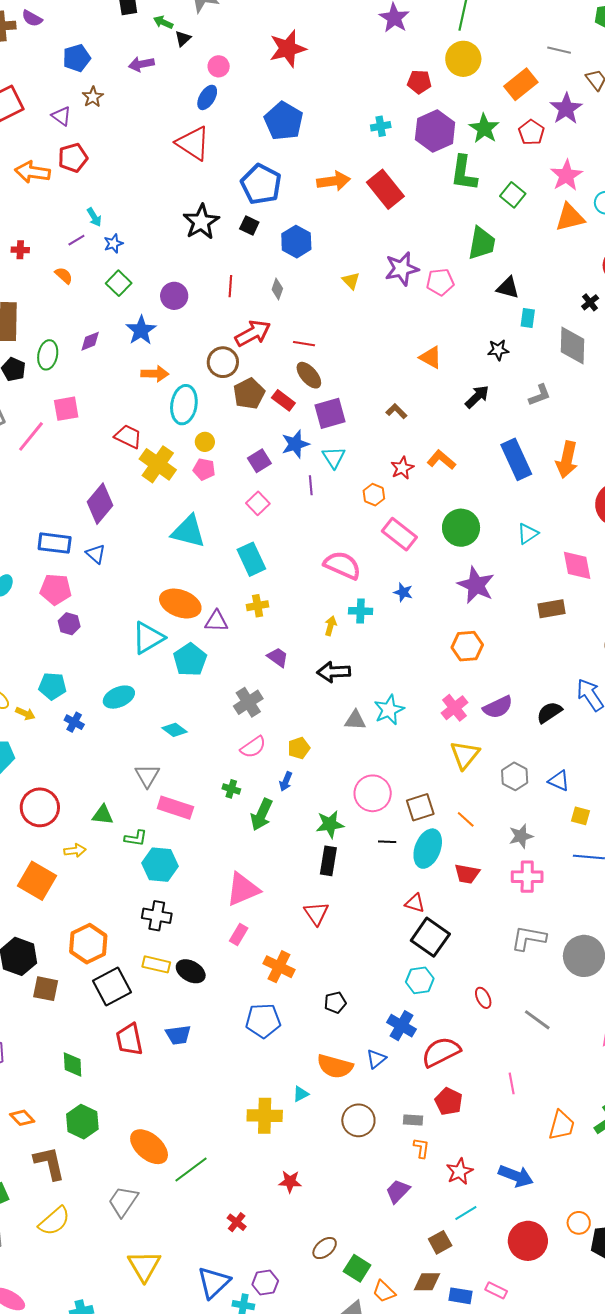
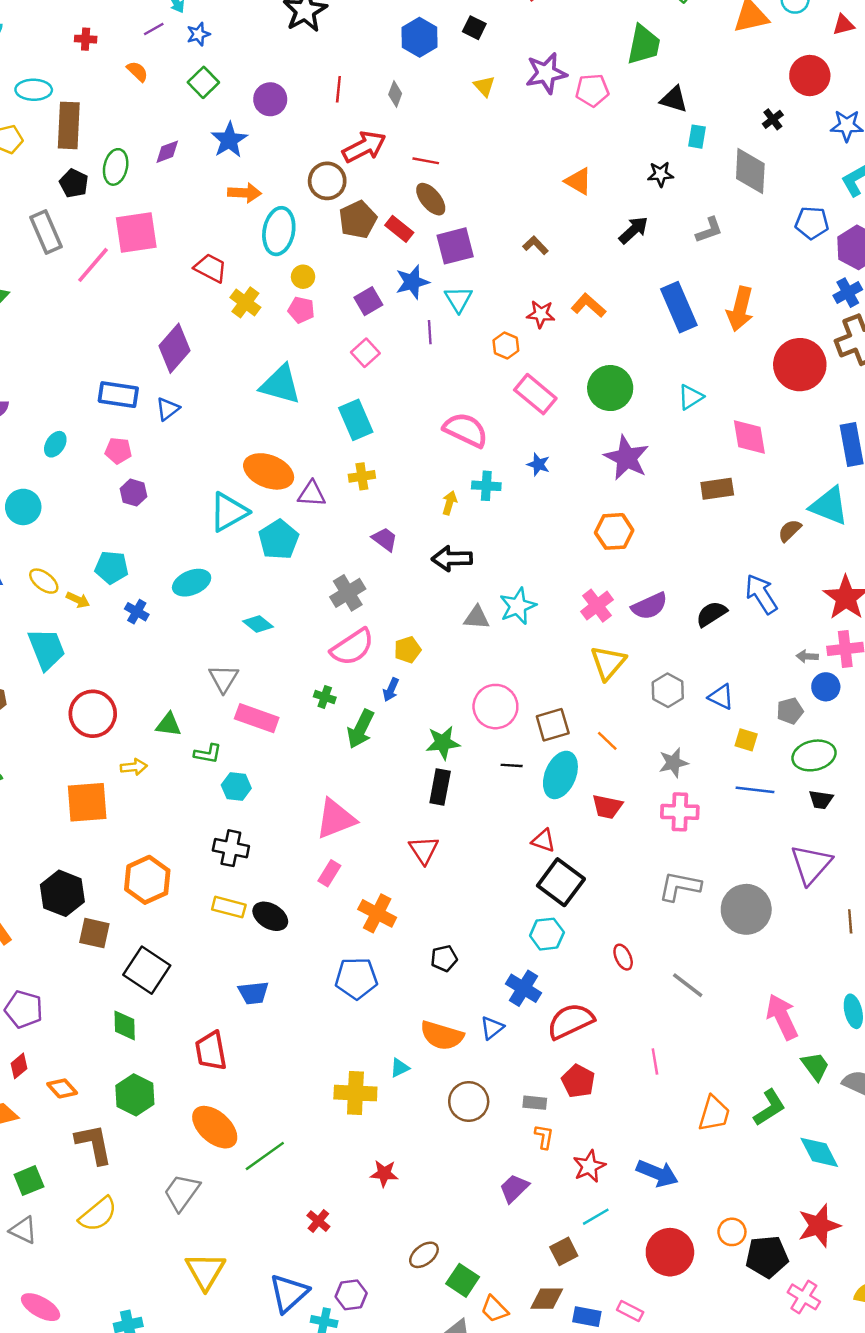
black square: (249, 226) -> (474, 28), moved
pink square: (66, 409) -> (136, 232), size x1.4
yellow cross: (158, 464) -> (245, 302), size x0.7
red star: (402, 468) -> (541, 314), turned 30
blue triangle: (96, 554) -> (168, 409), turned 40
pink pentagon: (56, 589) -> (118, 451), size x0.7
pink semicircle: (253, 747) -> (352, 647), size x1.4
cyan hexagon: (160, 865) -> (236, 787), size x0.7
orange square: (37, 881) -> (87, 802), turned -36
black square: (112, 986) -> (147, 970), moved, turned -30
red trapezoid: (129, 1039) -> (211, 1051), moved

